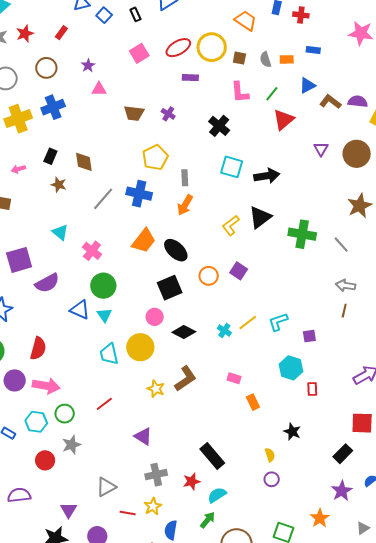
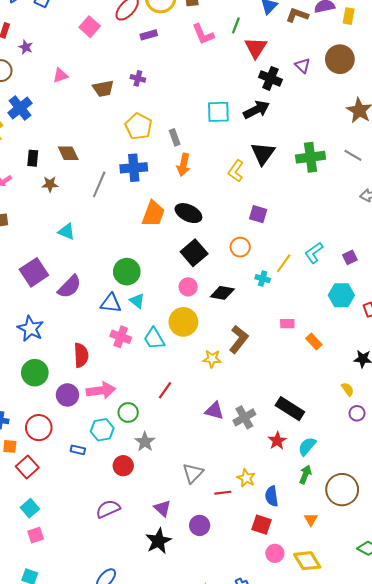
purple star: (88, 66) -> (26, 47), moved
black cross: (219, 126) -> (270, 78), moved
pink cross: (92, 251) -> (121, 337), moved
orange circle: (209, 276) -> (240, 247), moved
gray cross: (156, 475) -> (244, 417), moved

